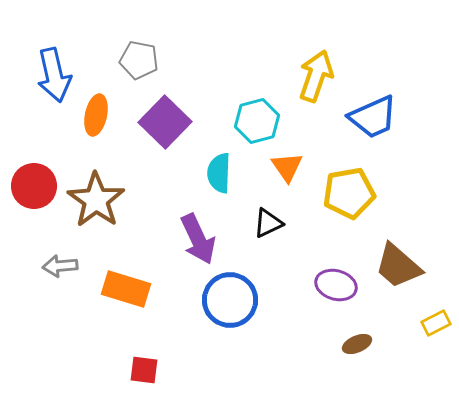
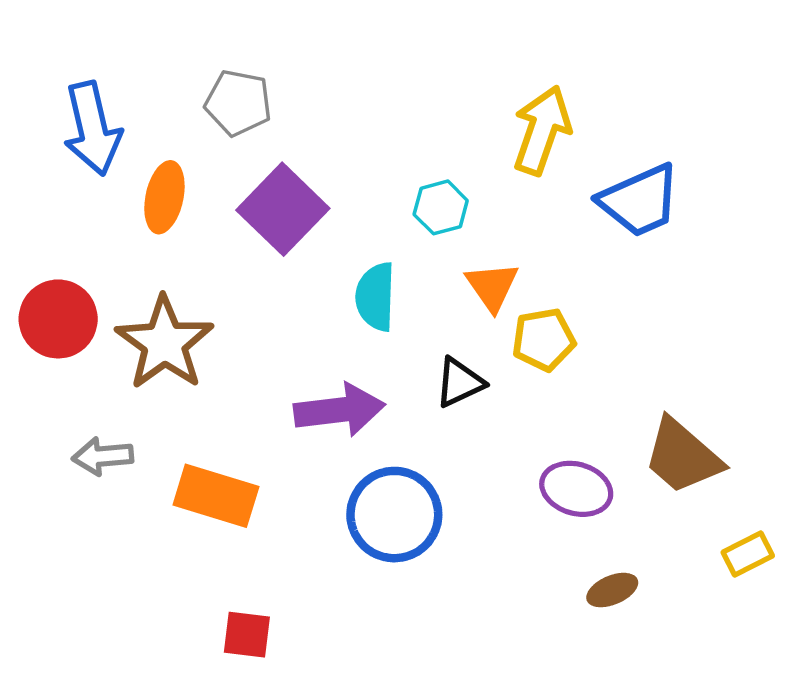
cyan hexagon: (257, 121) -> (441, 207), size x0.7
yellow pentagon: (349, 193) -> (544, 340), moved, size x0.7
purple arrow: (198, 239) -> (339, 410), turned -72

